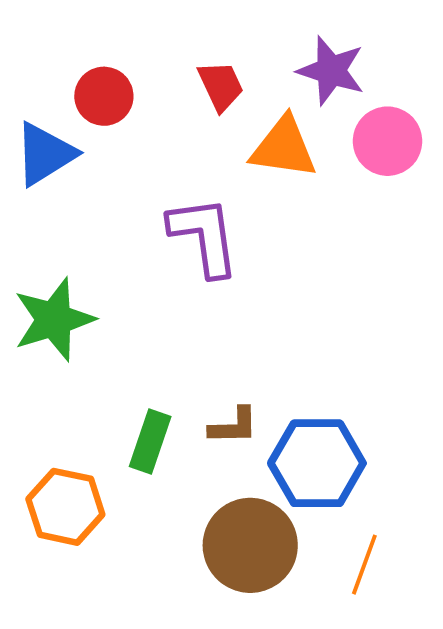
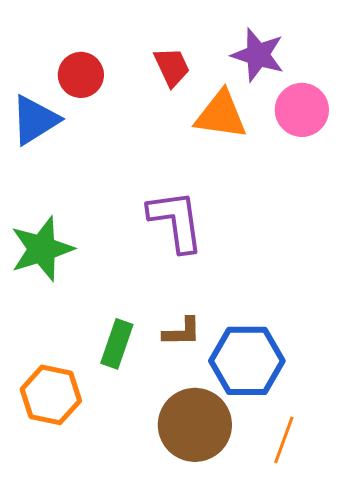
purple L-shape: (204, 236) -> (176, 221), moved

